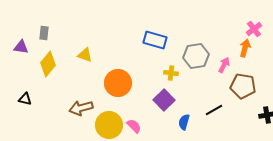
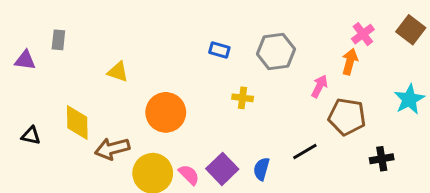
blue rectangle: (155, 40) -> (219, 50), size x0.6
gray hexagon: (196, 56) -> (276, 51), moved
yellow diamond: (48, 64) -> (77, 123), moved, turned -40
purple square: (164, 100) -> (222, 169), moved

